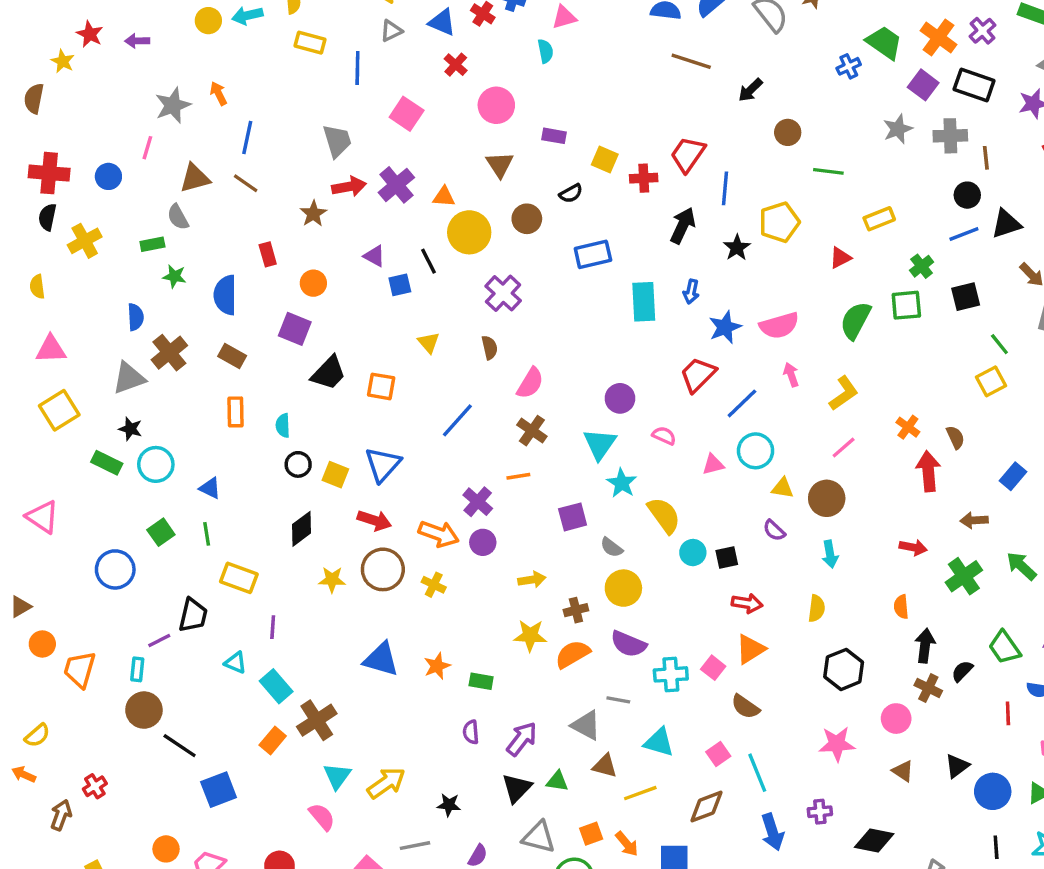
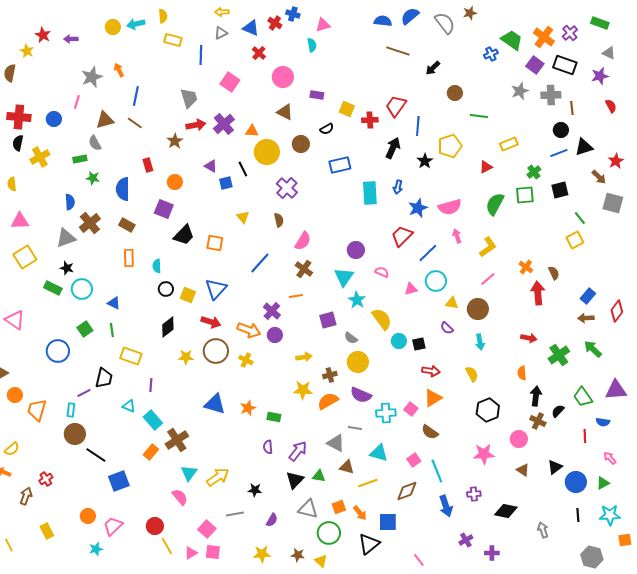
brown triangle: (500, 165) -> (285, 112), turned -30
brown arrow: (974, 520) -> (586, 318), moved
yellow semicircle: (817, 608) -> (472, 374), turned -35

